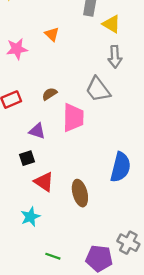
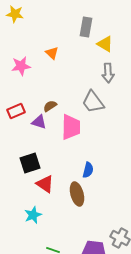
purple triangle: (37, 131) -> (39, 122), moved
black square: (27, 158) -> (30, 163), size x1.5
blue semicircle: (120, 167) -> (88, 170), moved, size x0.6

